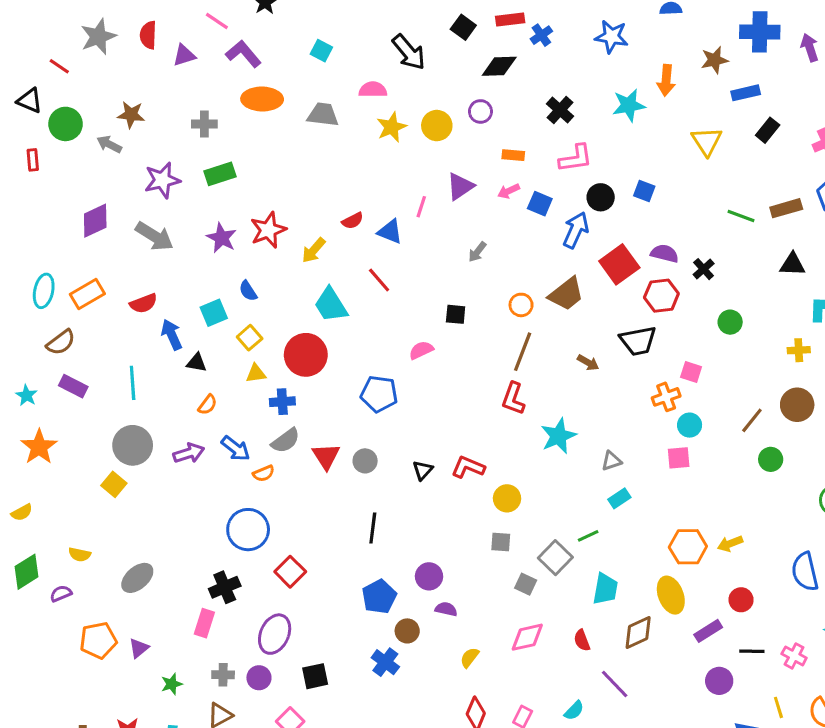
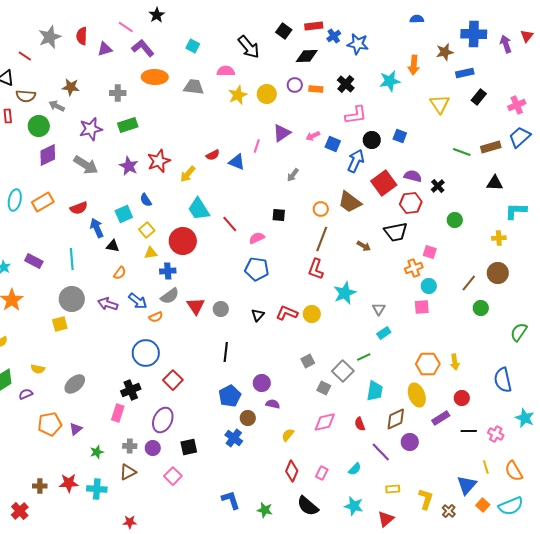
blue star: (612, 37) -> (358, 44), moved
green circle: (66, 124) -> (39, 126), moved
orange rectangle: (513, 155) -> (316, 89), moved
red line: (379, 280) -> (230, 224), moved
brown trapezoid: (566, 294) -> (350, 202), turned 75
brown semicircle: (61, 342) -> (26, 96), moved, turned 42
blue pentagon: (379, 394) -> (257, 269), moved
purple arrow: (189, 453) -> (108, 304), turned -144
gray triangle: (612, 461) -> (379, 309), turned -40
yellow square: (114, 484) -> (60, 324), turned 35
yellow circle: (507, 498) -> (312, 314), moved
gray square: (501, 542) -> (308, 361), turned -32
yellow arrow: (730, 544) -> (455, 362), turned -77
purple circle: (719, 681) -> (410, 442), moved

